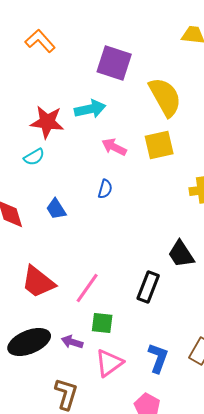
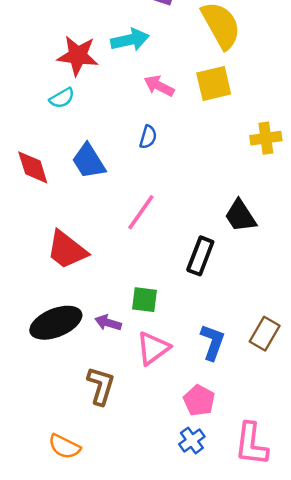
blue trapezoid: (56, 209) -> (89, 161), size x1.4
pink line: (87, 288) -> (141, 212), moved

